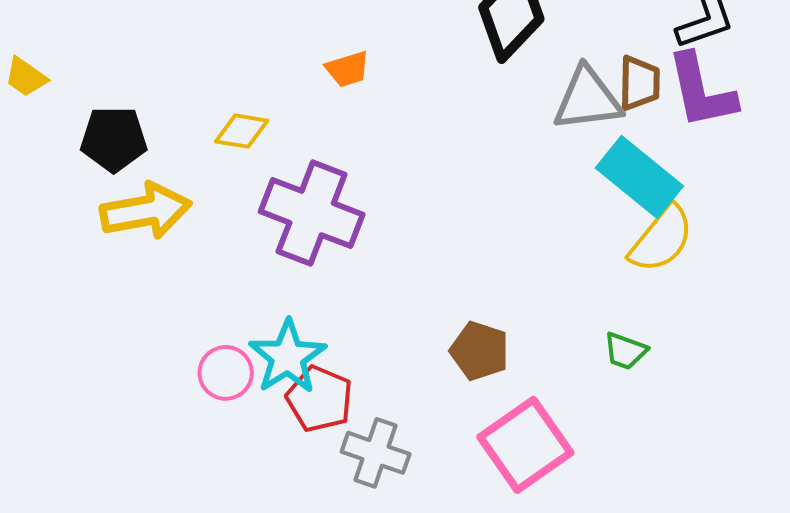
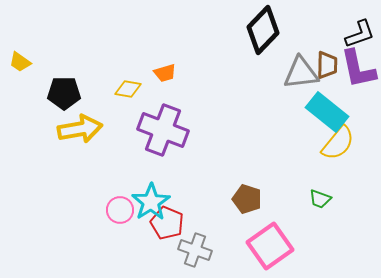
orange trapezoid: (348, 69) -> (165, 73), moved

